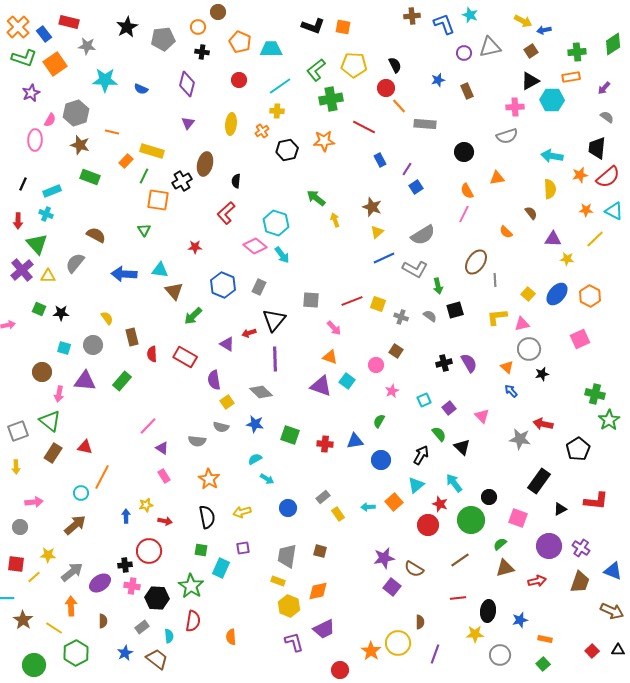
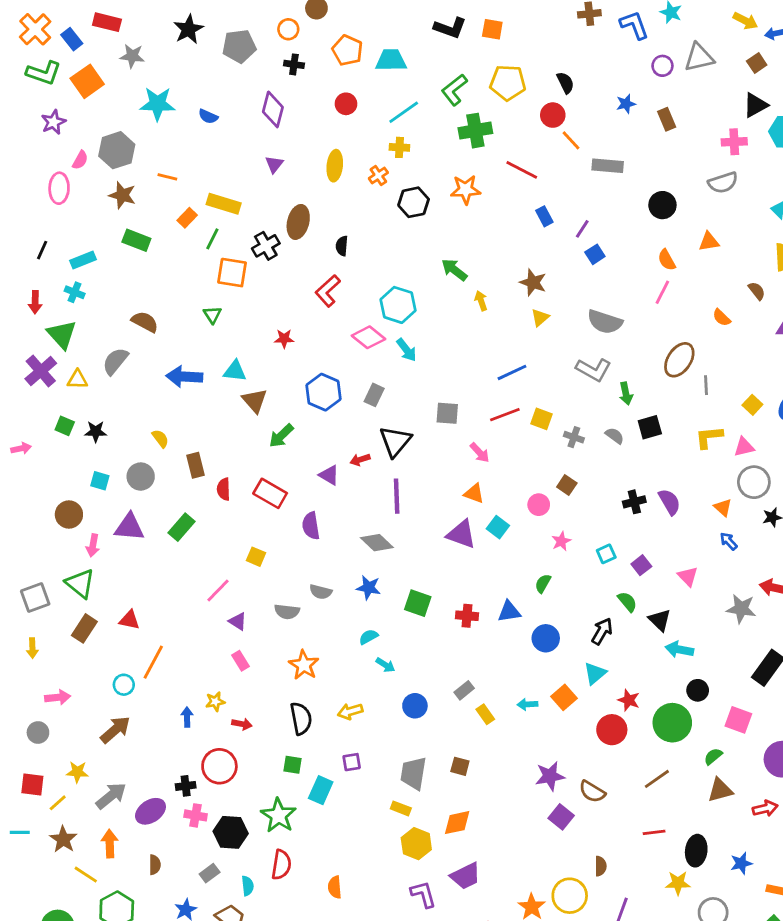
gray semicircle: (423, 235) -> (605, 322), turned 50
blue line: (384, 258) -> (512, 372), moved
yellow square: (227, 402) -> (256, 557), moved, turned -32
cyan arrow: (454, 483) -> (679, 650), moved, turned -42
brown star: (23, 620) -> (63, 839), moved

